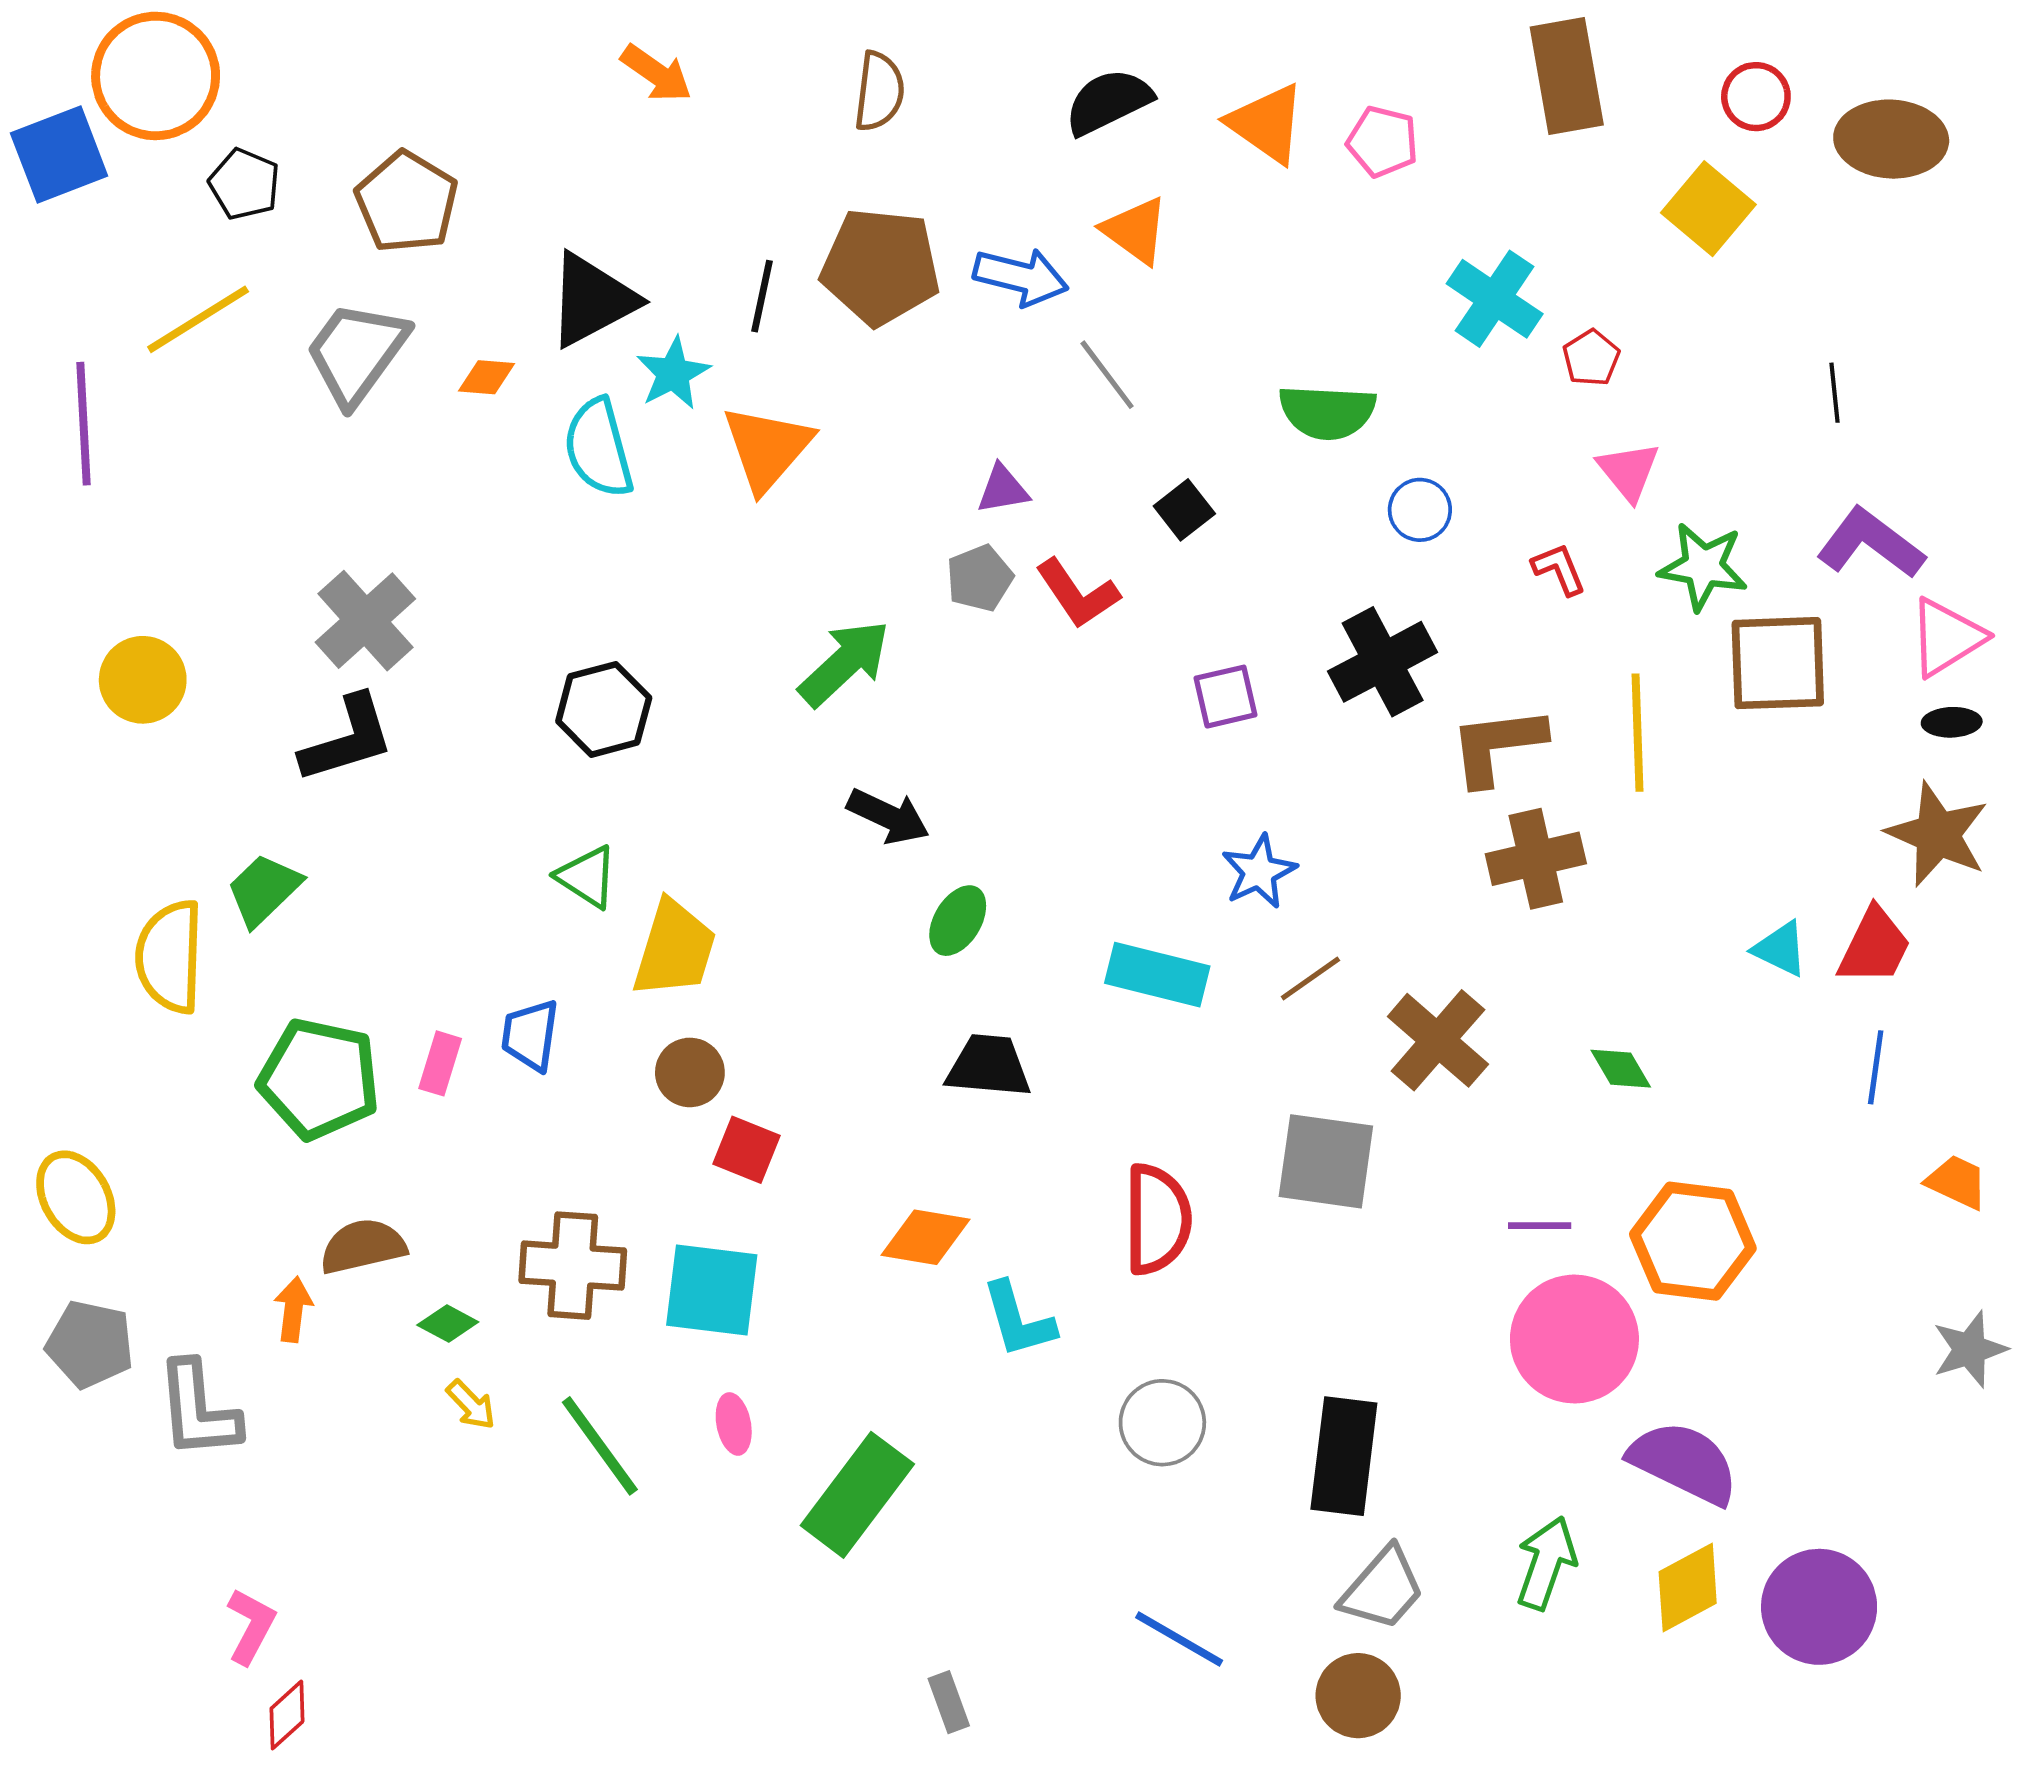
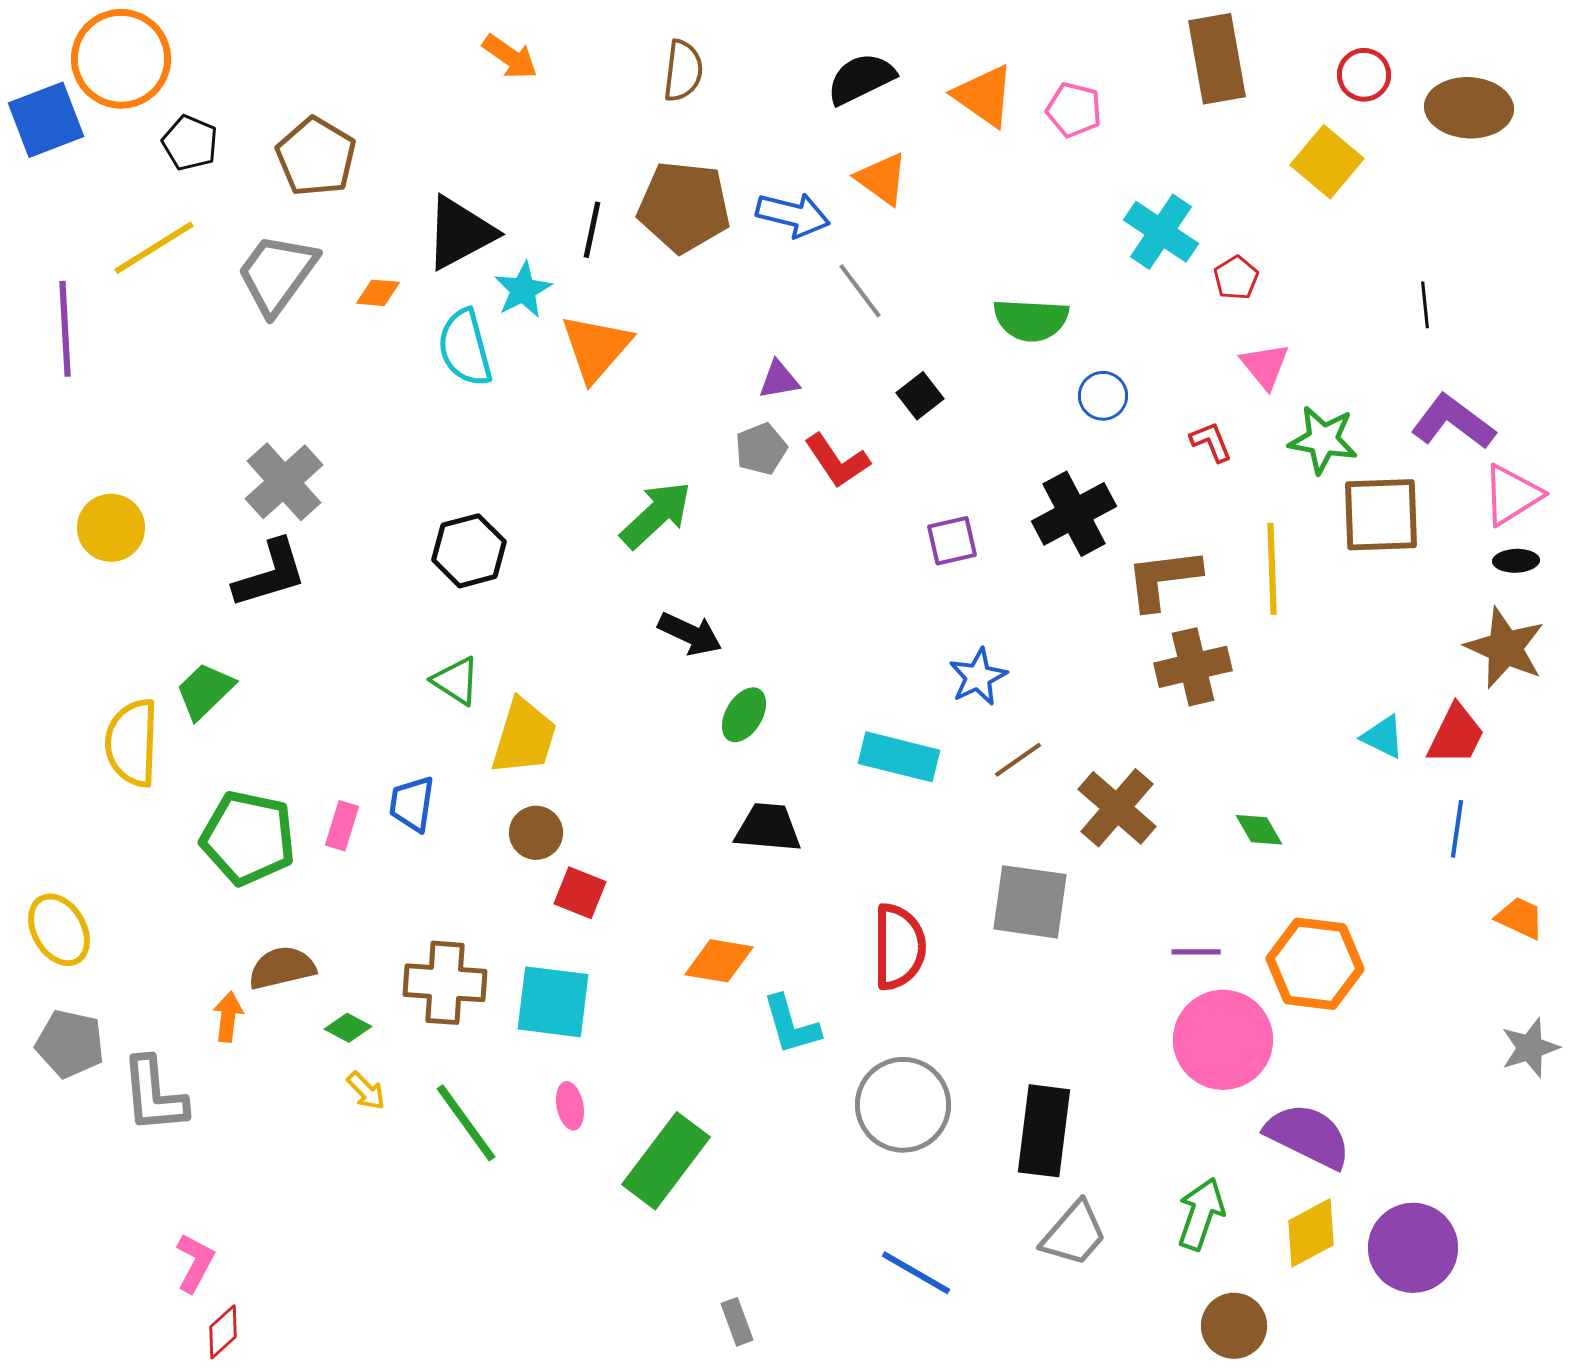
gray circle: (1162, 1423) -> (903, 1105), size x1.4
brown circle: (1358, 1696) -> (1234, 1326), moved

